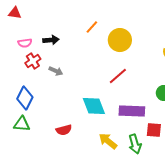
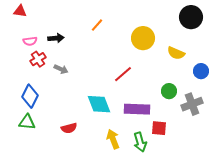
yellow circle: (120, 40) -> (143, 38), moved
yellow arrow: (108, 141) -> (113, 139), turned 30

